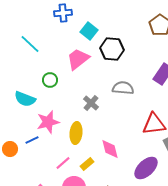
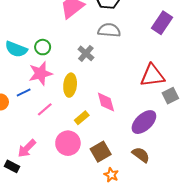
green circle: (50, 80) -> (43, 47), moved
gray semicircle: (123, 88) -> (109, 30), moved
pink line: (63, 163) -> (45, 109), moved

